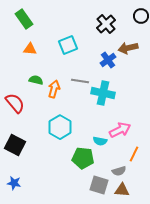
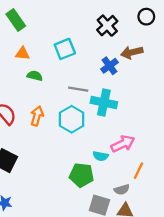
green semicircle: (36, 80) -> (35, 76), moved
orange arrow: (54, 89) -> (37, 116), moved
cyan hexagon: (60, 127) -> (72, 119), moved

